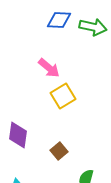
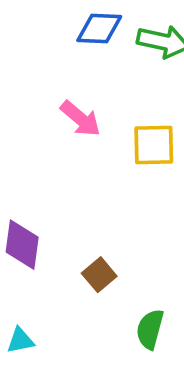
yellow square: (63, 96) -> (154, 145), moved, turned 30

